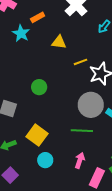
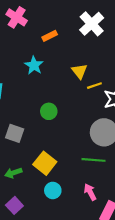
cyan star: (21, 33) -> (34, 65), moved
yellow triangle: (59, 42) -> (79, 71), moved, turned 42
pink arrow: (80, 160) -> (90, 192), turned -49

